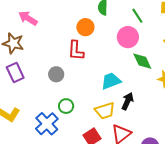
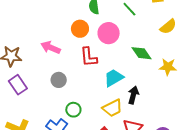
pink arrow: (28, 18) -> (51, 48), moved
pink circle: (128, 37) -> (109, 33), moved
red L-shape: (76, 51) -> (89, 57), moved

